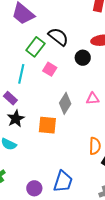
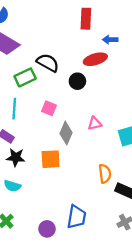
green rectangle: (35, 47) -> (25, 77), turned 36
pink square: (50, 69) -> (49, 108), moved
black star: (16, 119) -> (16, 157), turned -30

